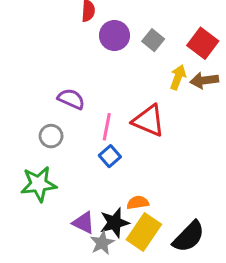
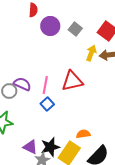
purple semicircle: (71, 99) -> (22, 84), moved
red triangle: (149, 121) -> (72, 81), turned -35
orange semicircle: (138, 203) -> (83, 134), moved

